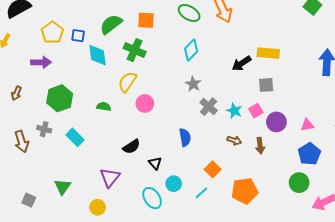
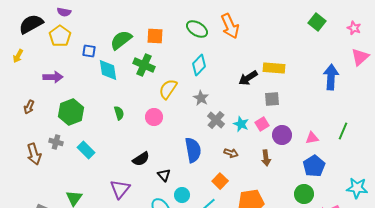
yellow pentagon: (52, 33) -> (60, 36), moved
yellow semicircle: (127, 82) -> (168, 89), moved
green semicircle: (104, 107) -> (119, 113), moved, turned 64
blue semicircle: (185, 137) -> (193, 150), size x1.4
brown arrow: (234, 140) -> (231, 153), moved

